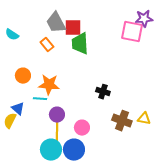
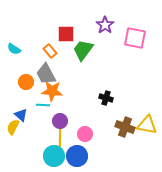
purple star: (144, 19) -> (105, 25), moved, turned -30
gray trapezoid: (56, 23) -> (46, 74), moved
red square: (73, 28) -> (66, 34), moved
cyan semicircle: (12, 35) -> (14, 49), moved
green trapezoid: (80, 44) -> (83, 50), turned 40
yellow triangle: (144, 119) -> (147, 125), size x1.5

